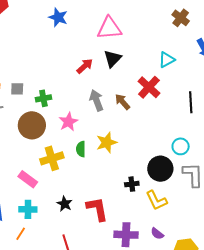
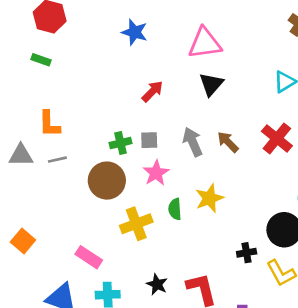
red arrow: (85, 66) -> (153, 91), moved
red cross: (149, 87) -> (277, 138), moved
gray square: (17, 89) -> (149, 140), moved
pink rectangle: (28, 179) -> (89, 257), moved

